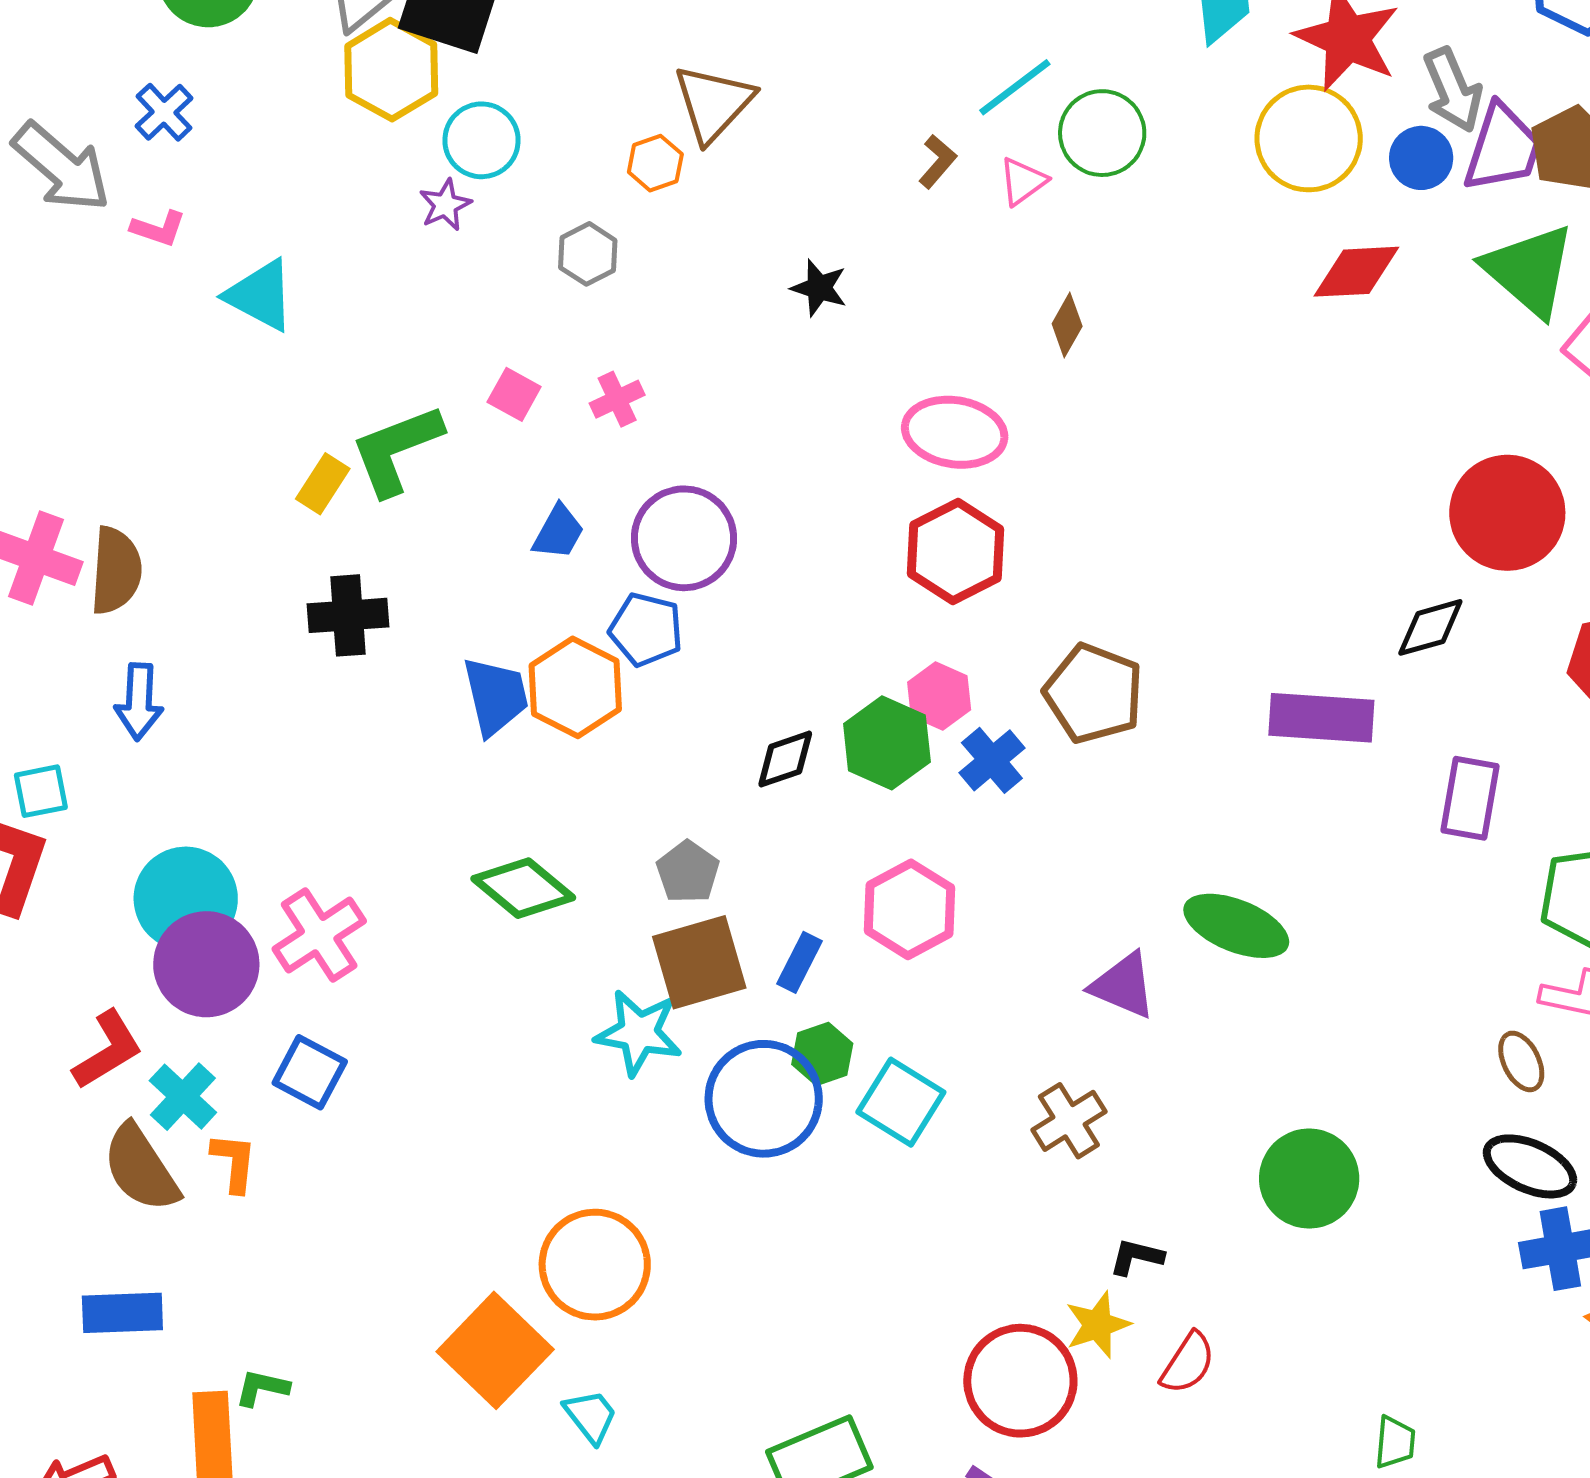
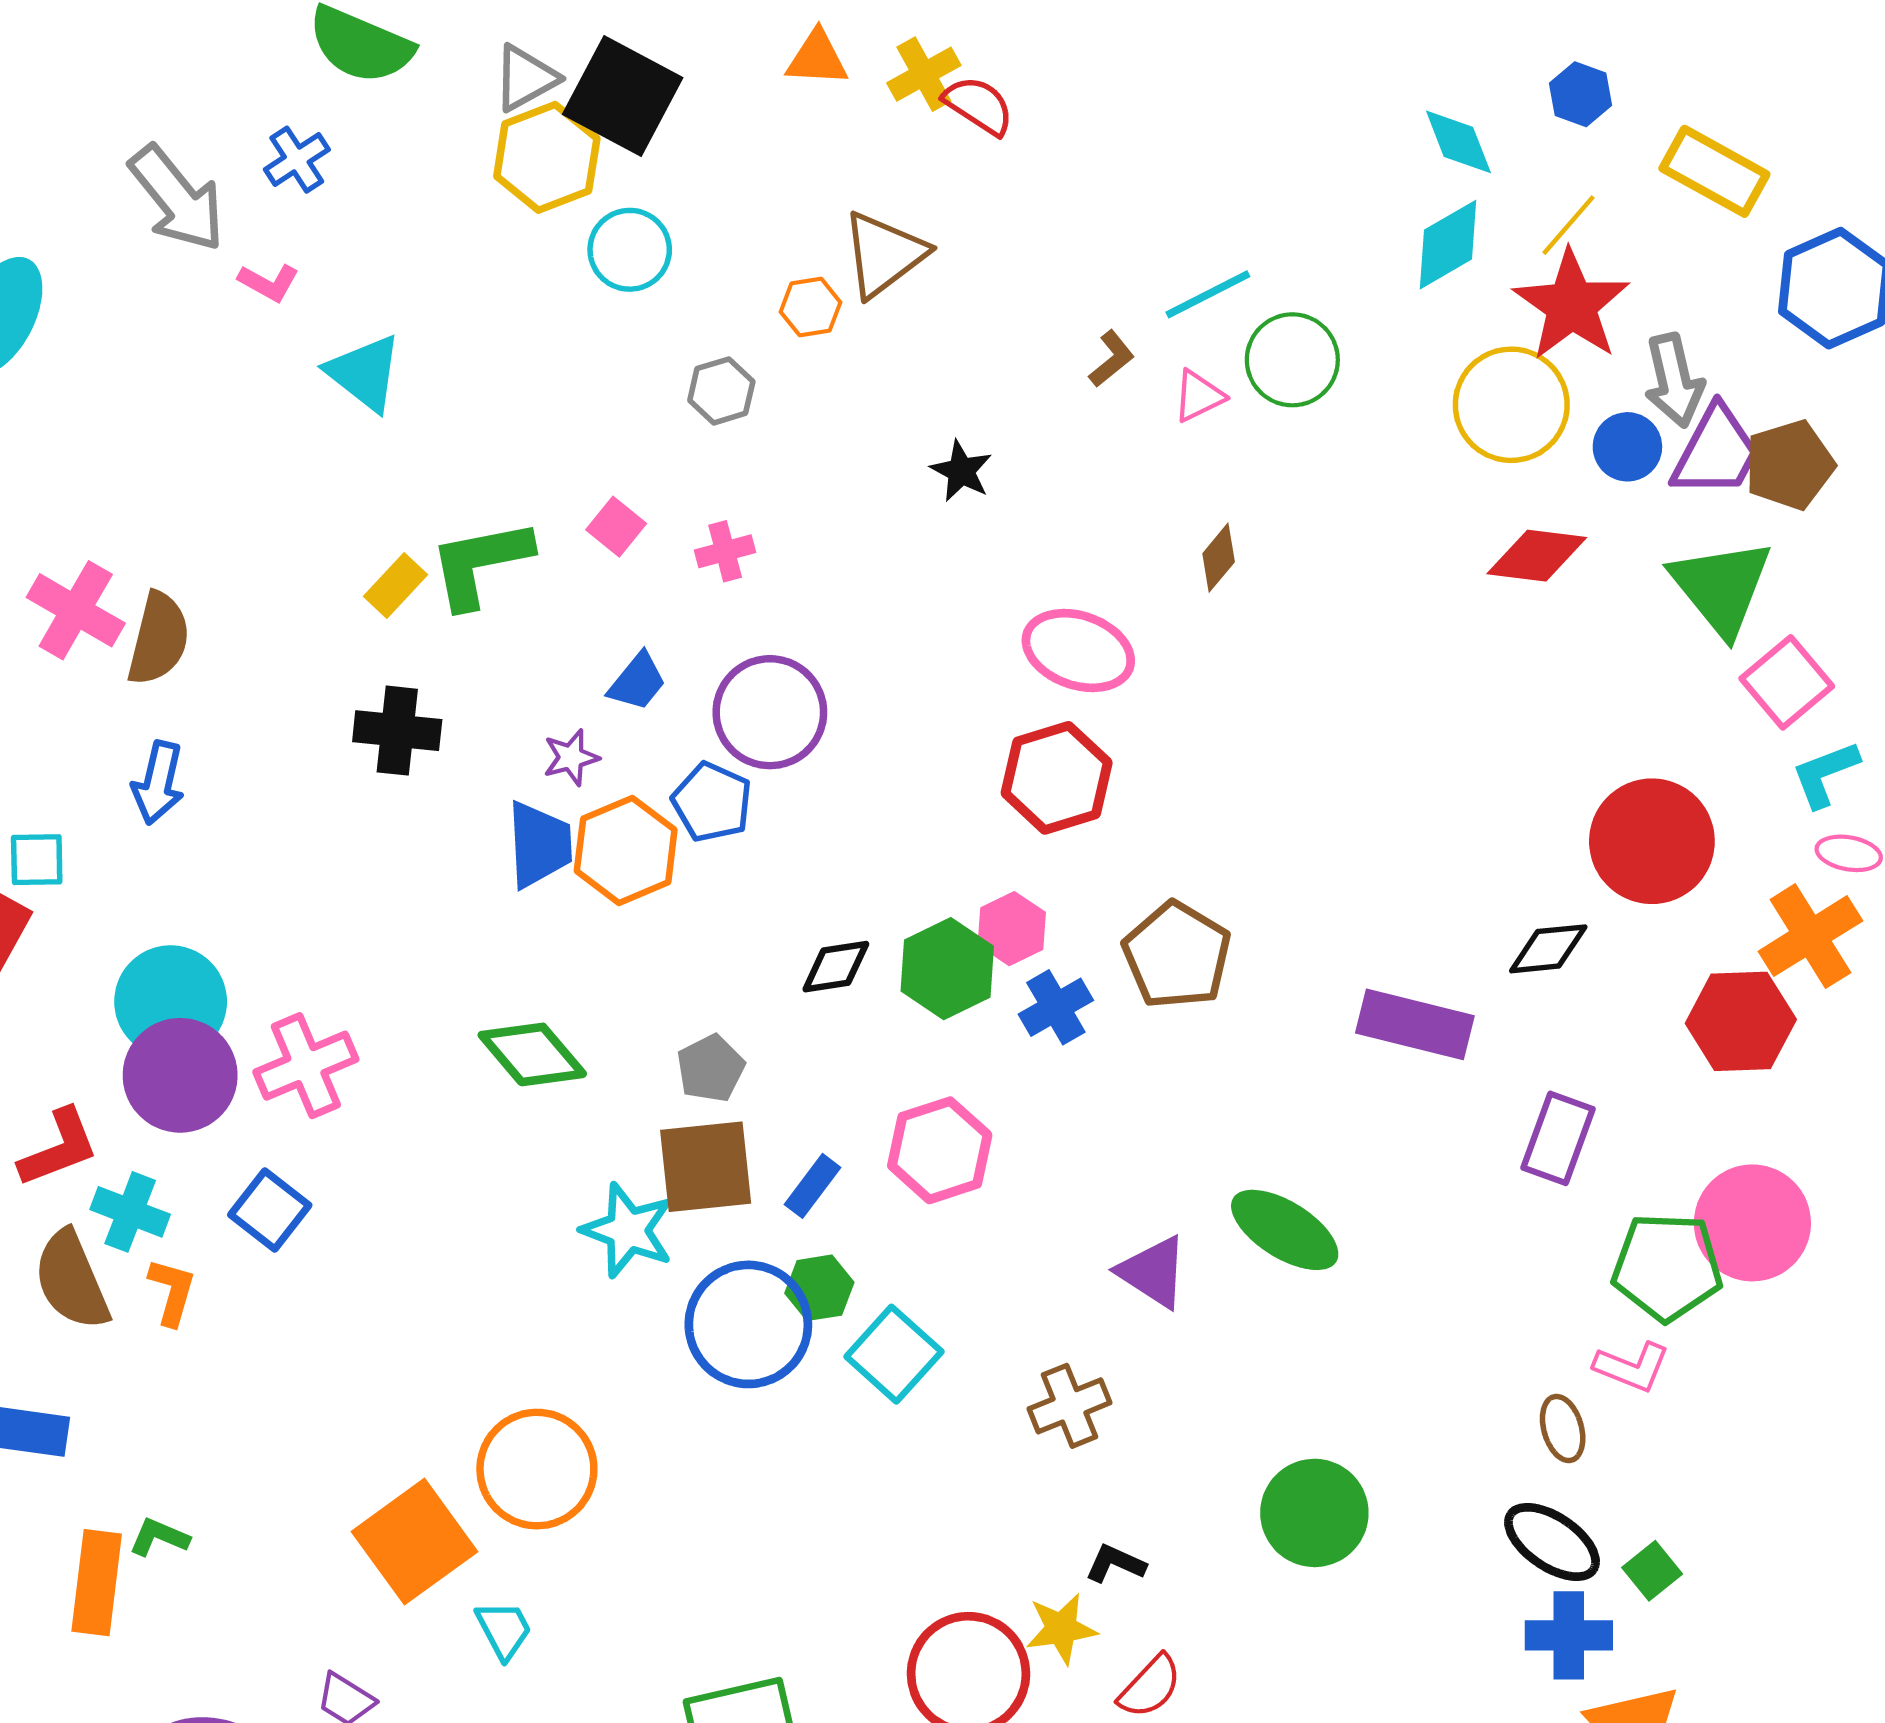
purple star: (445, 205) -> (571, 757), moved
cyan cross: (183, 1097) -> (130, 1212), turned -32

